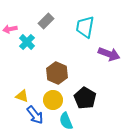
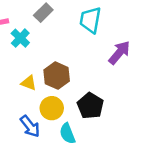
purple arrow: (109, 54) -> (119, 53), turned -70
yellow triangle: (22, 96) -> (29, 83), moved

